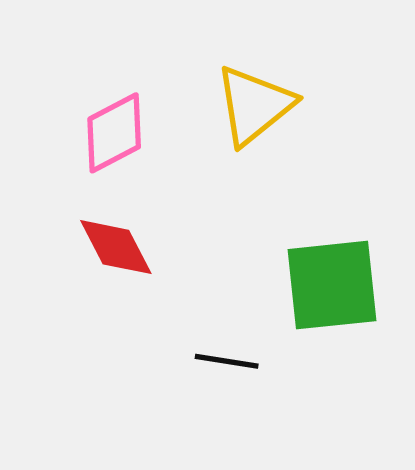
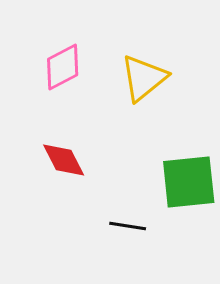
pink diamond: (114, 133) -> (63, 67), moved

